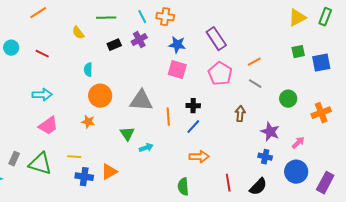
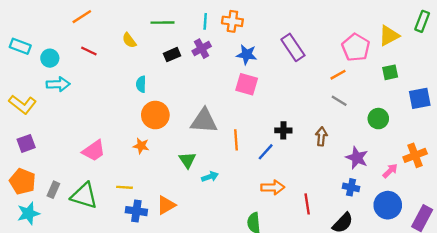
cyan line: (142, 17) -> (205, 21), turned 32
yellow triangle: (297, 18) -> (389, 36), moved
green square: (298, 52) -> (390, 72), moved
red line: (42, 54) -> (89, 51), moved
blue square: (321, 63) -> (420, 98), moved
pink pentagon: (220, 74) -> (356, 47), moved
cyan arrow: (42, 95) -> (58, 84), moved
black cross: (193, 106) -> (283, 130), moved
orange cross: (321, 113) -> (415, 155), moved
red line: (228, 183) -> (307, 204), moved

